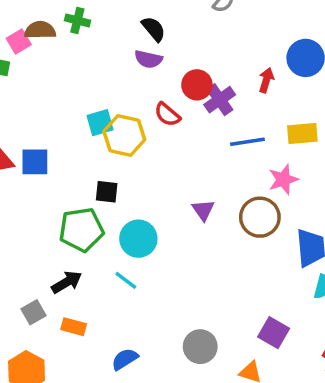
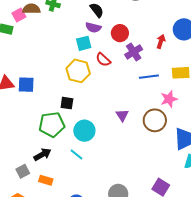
red circle: (197, 85) -> (120, 33), moved
cyan square: (100, 123) -> (84, 43), moved

